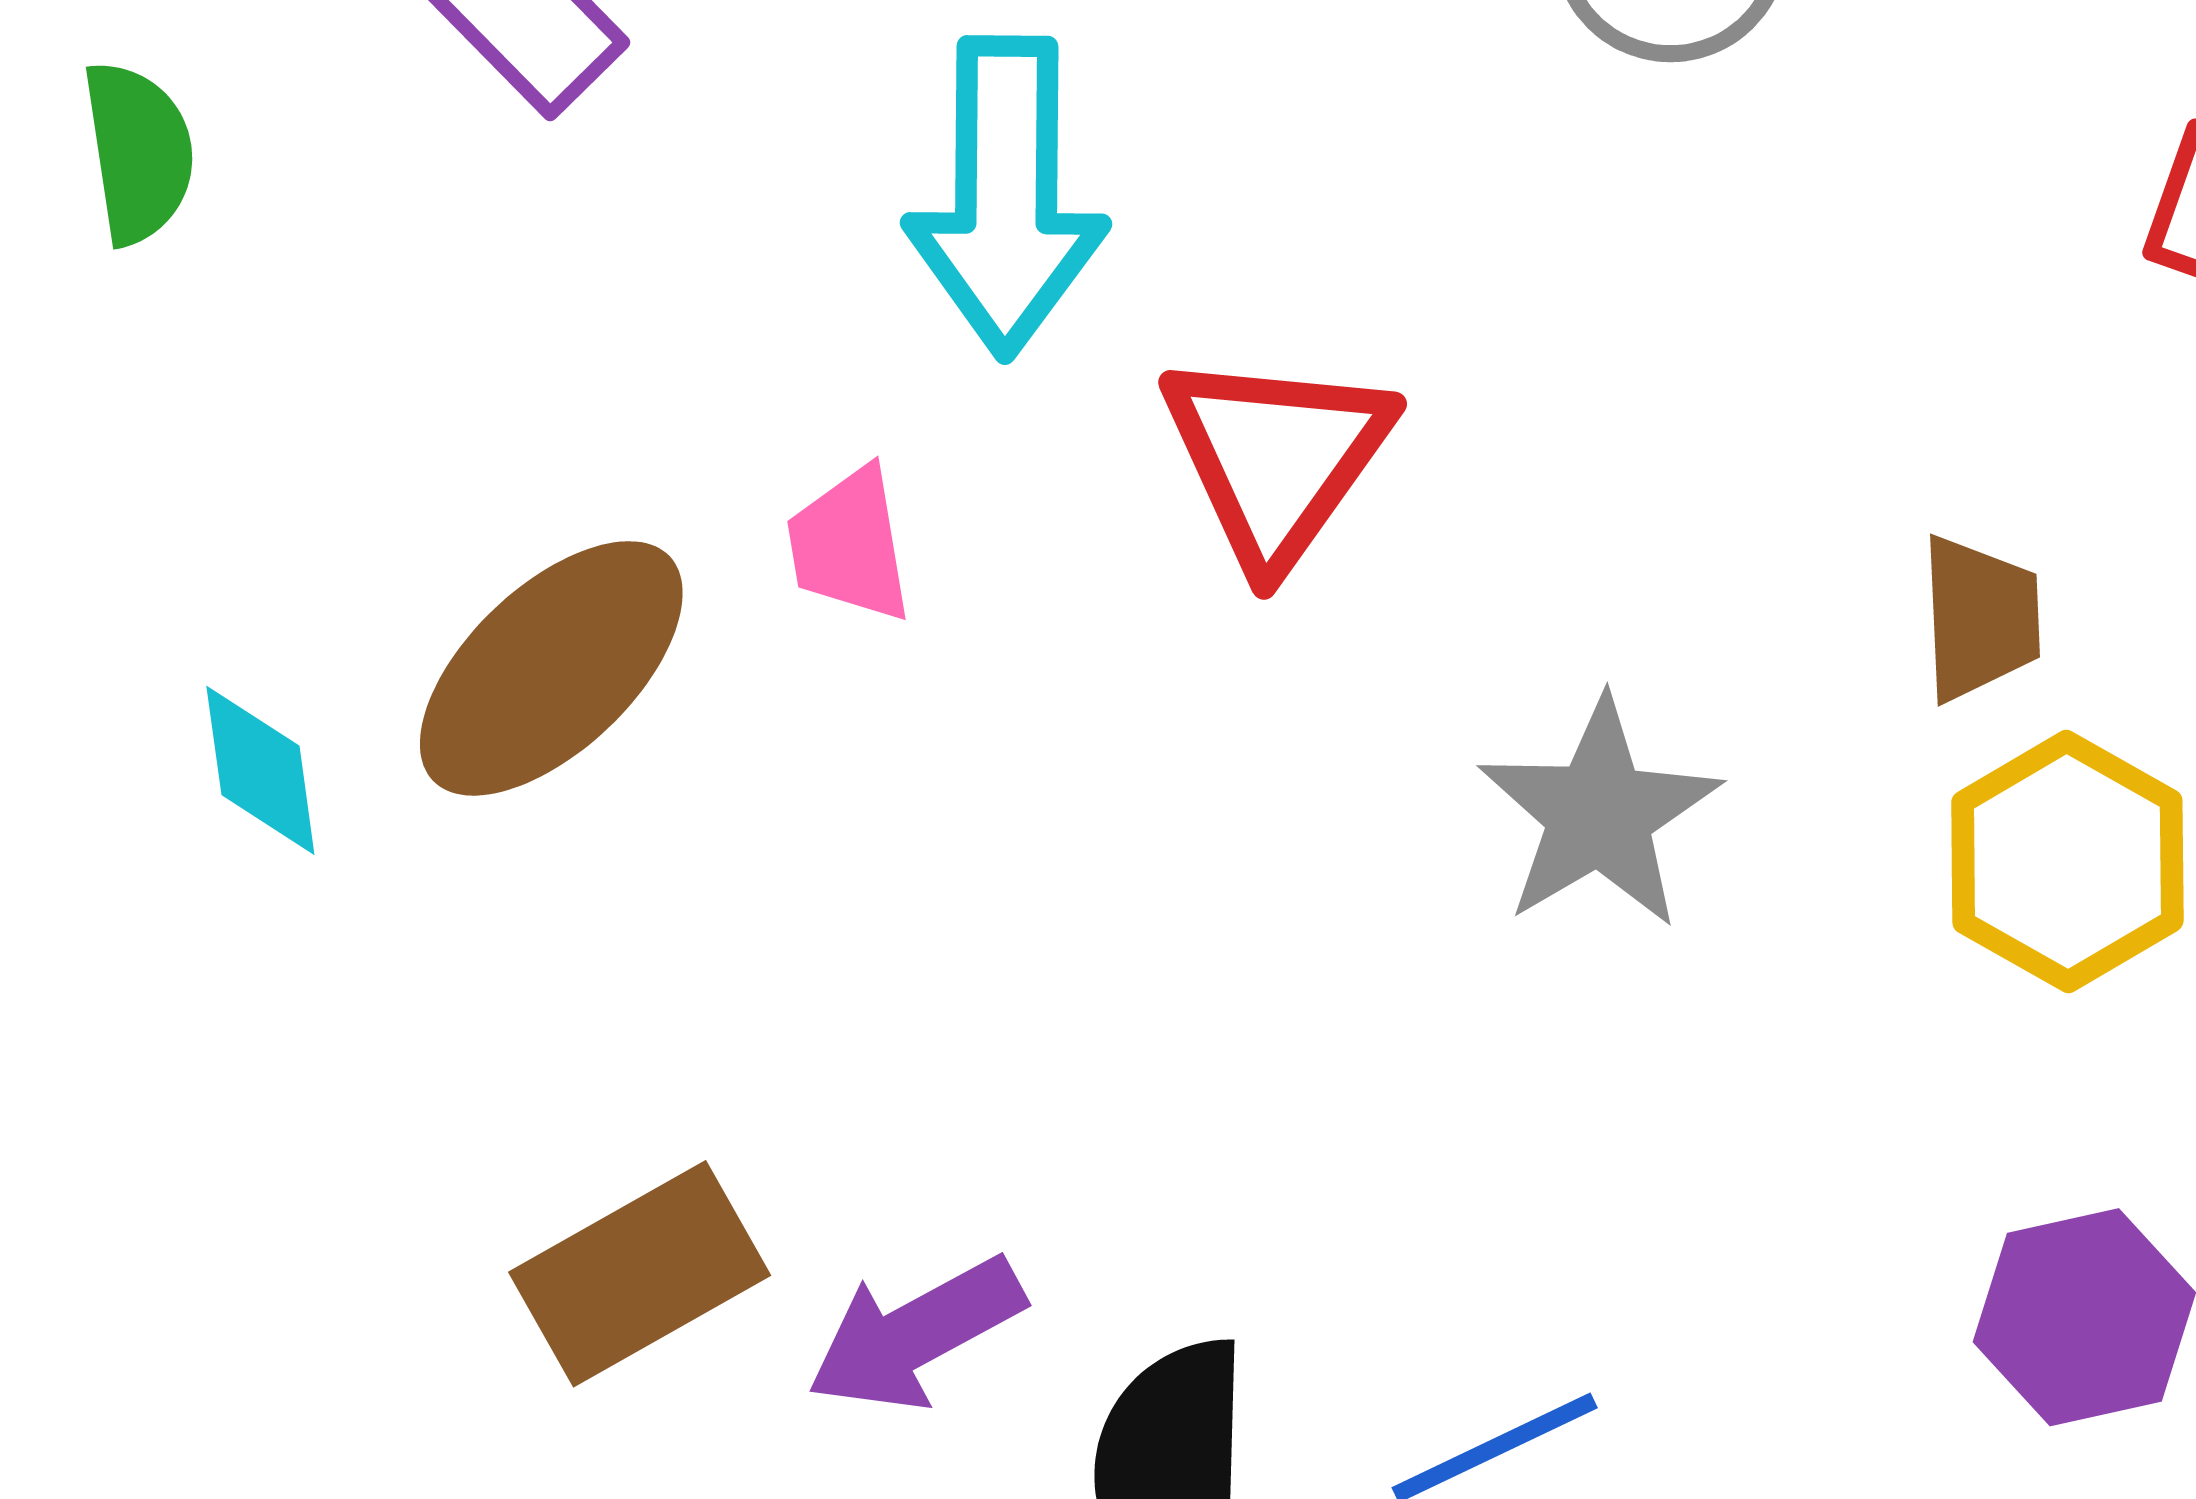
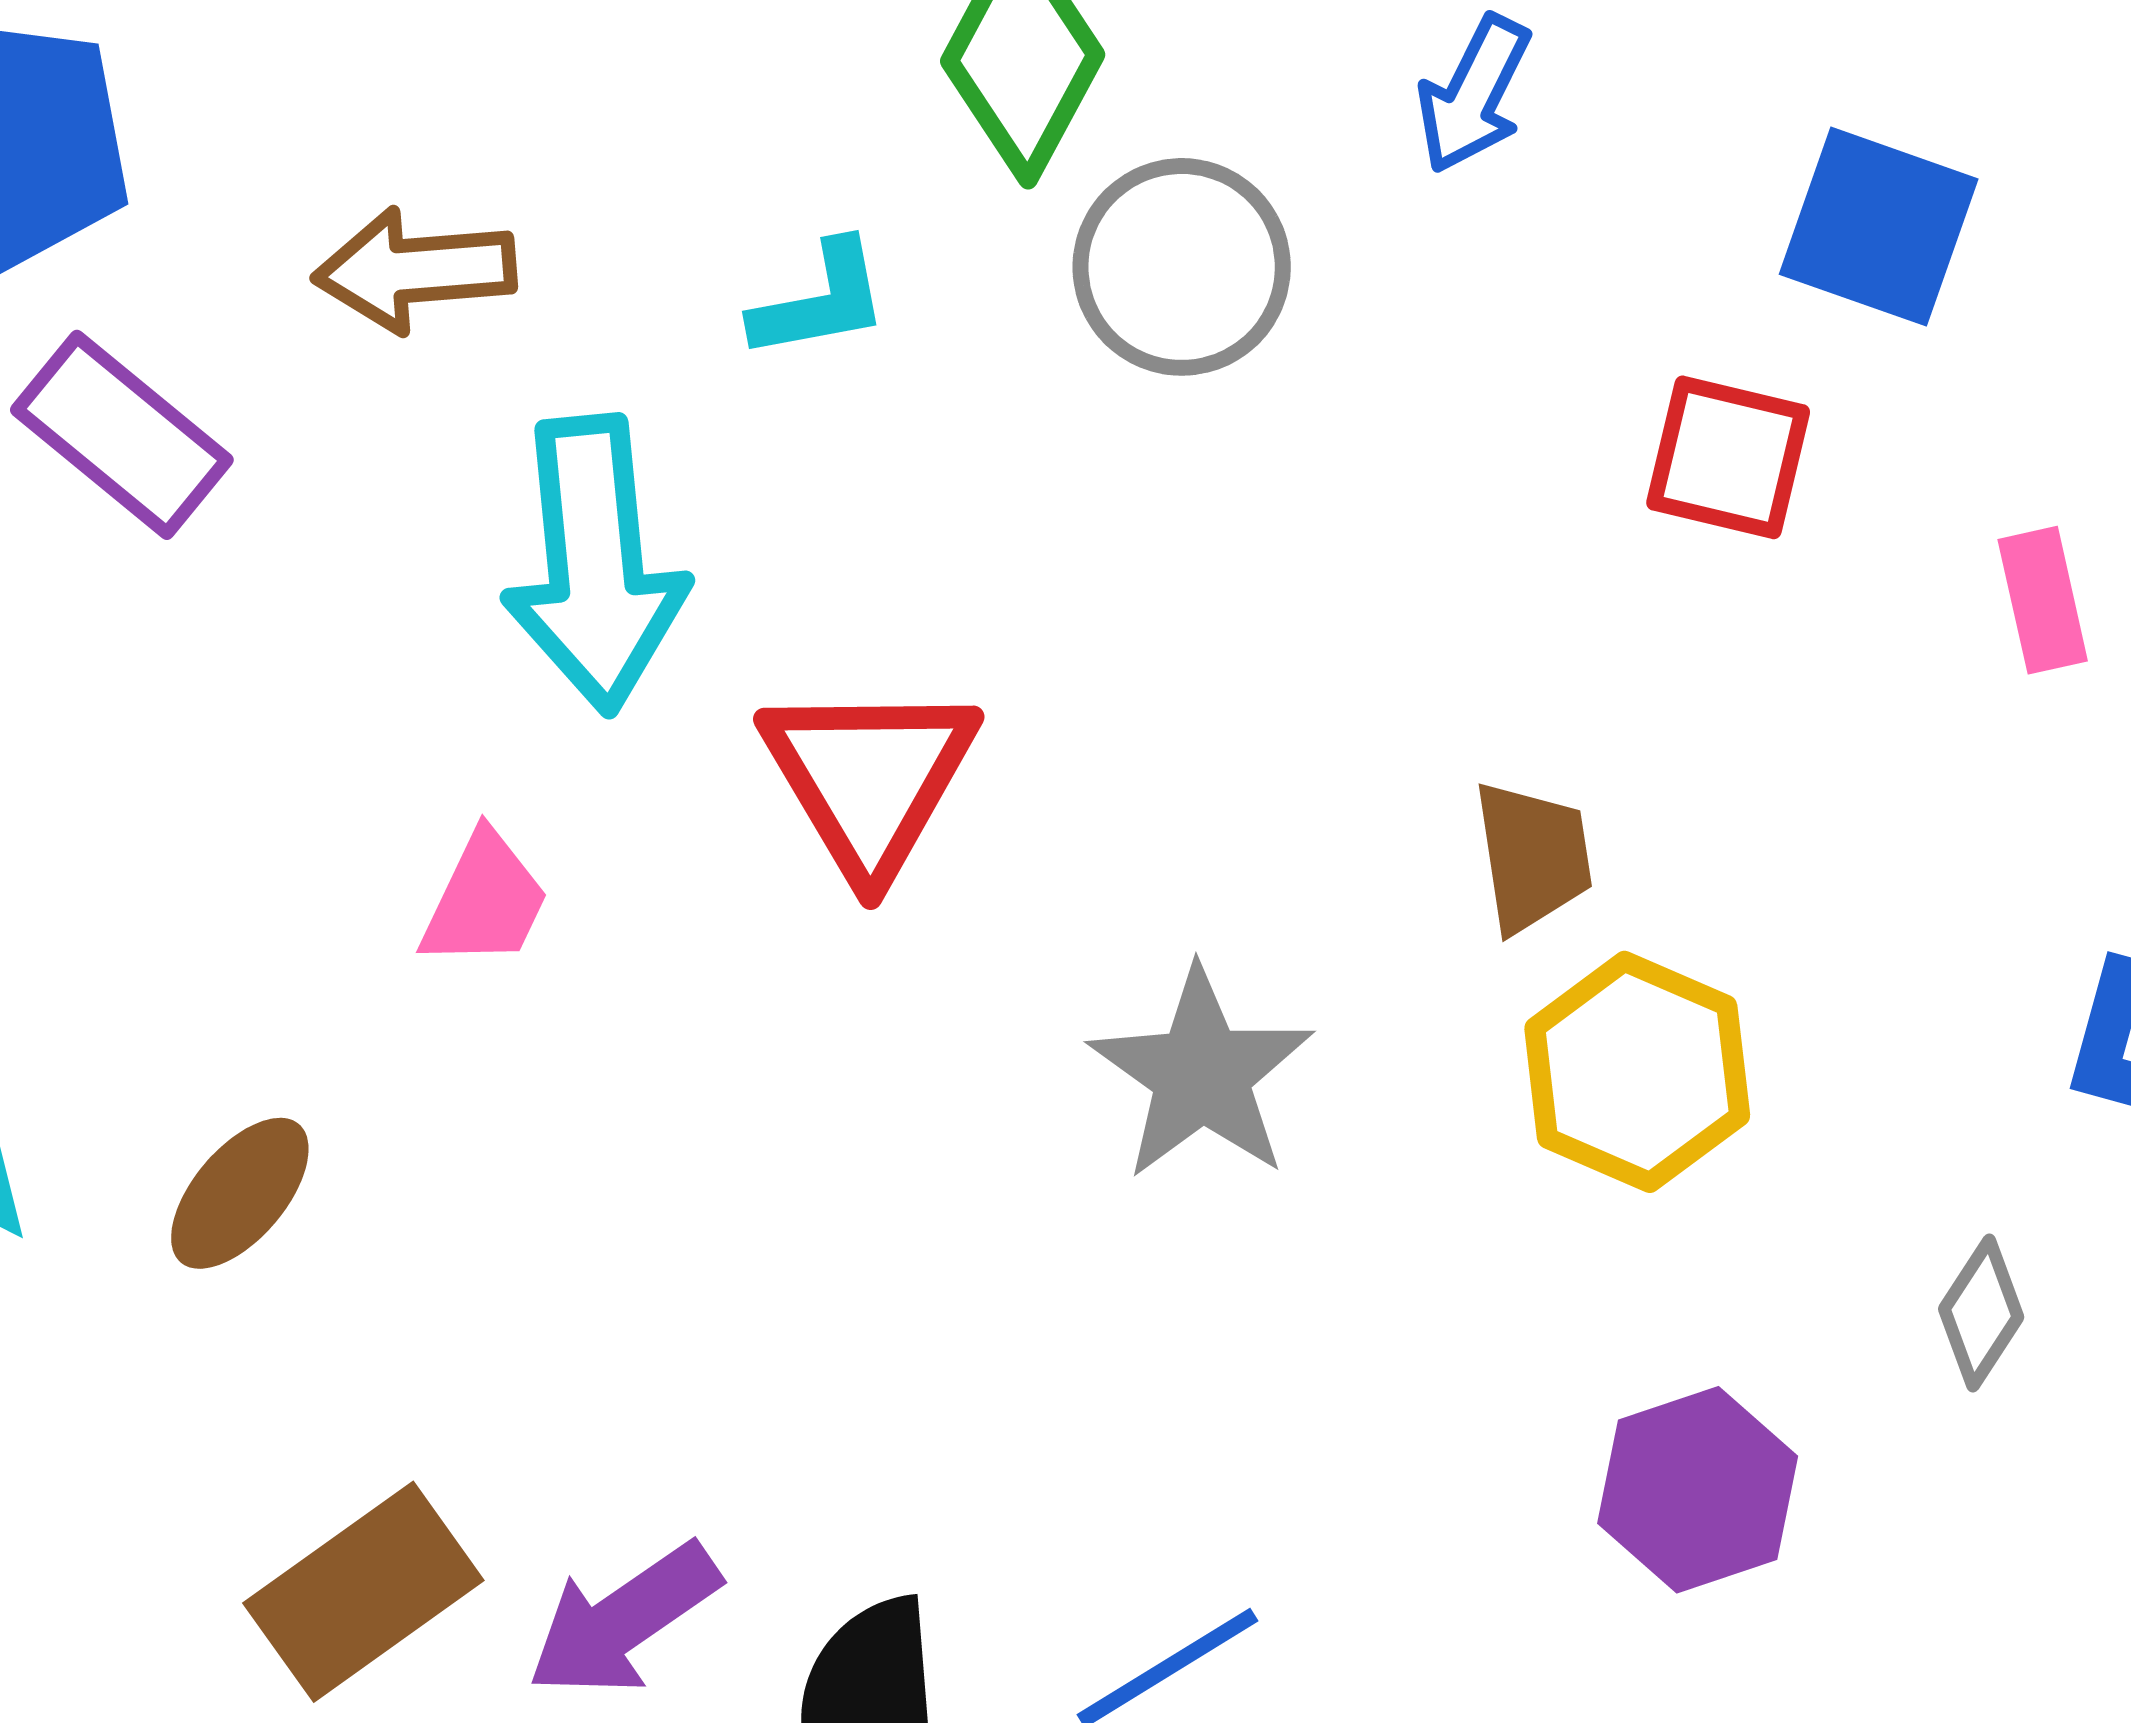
pink trapezoid: (849, 545) -> (485, 900), turned -139
brown ellipse: (551, 668) -> (240, 1193), moved, size x0.6

